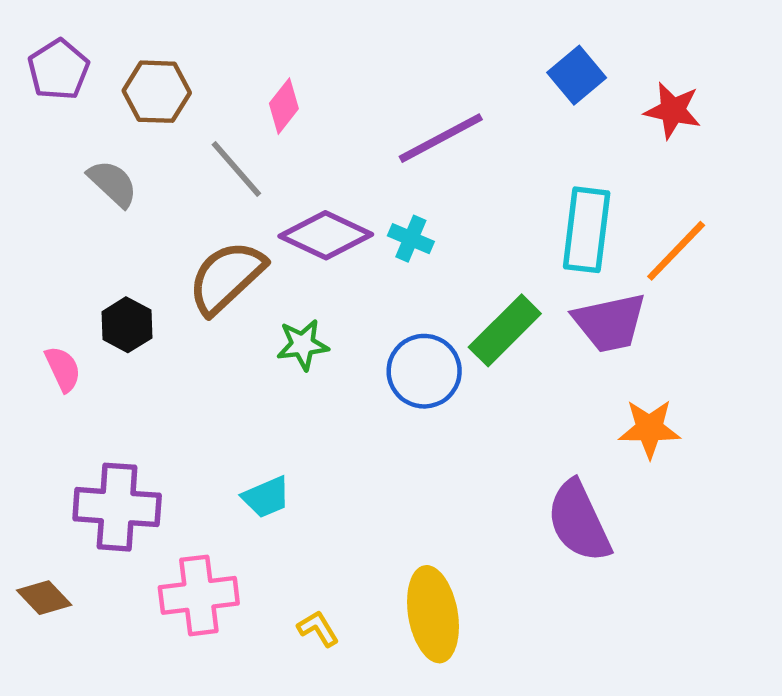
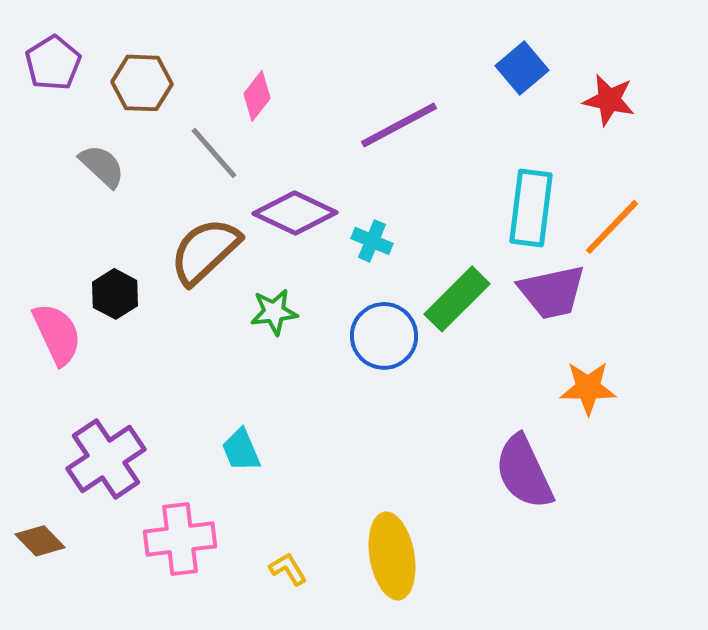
cyan cross: (411, 239) -> (372, 241), moved
pink semicircle: (63, 369) -> (57, 334), size x1.5
cyan trapezoid: (266, 497) -> (241, 450), turned 90
purple cross: (117, 507) -> (106, 459), turned -38

